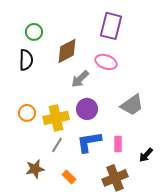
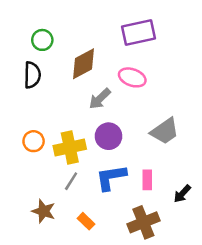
purple rectangle: (111, 26) -> (138, 32), turned 64
brown star: (35, 169) -> (44, 211), turned 30

